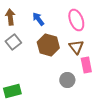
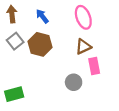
brown hexagon: (48, 45) -> (40, 44), moved
brown triangle: (76, 47) -> (83, 47), turned 42

